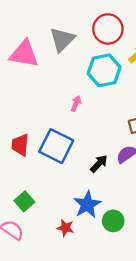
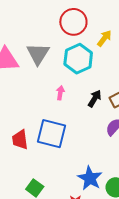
gray triangle: (62, 39) -> (38, 54), moved
black arrow: (99, 164) -> (95, 99), moved

